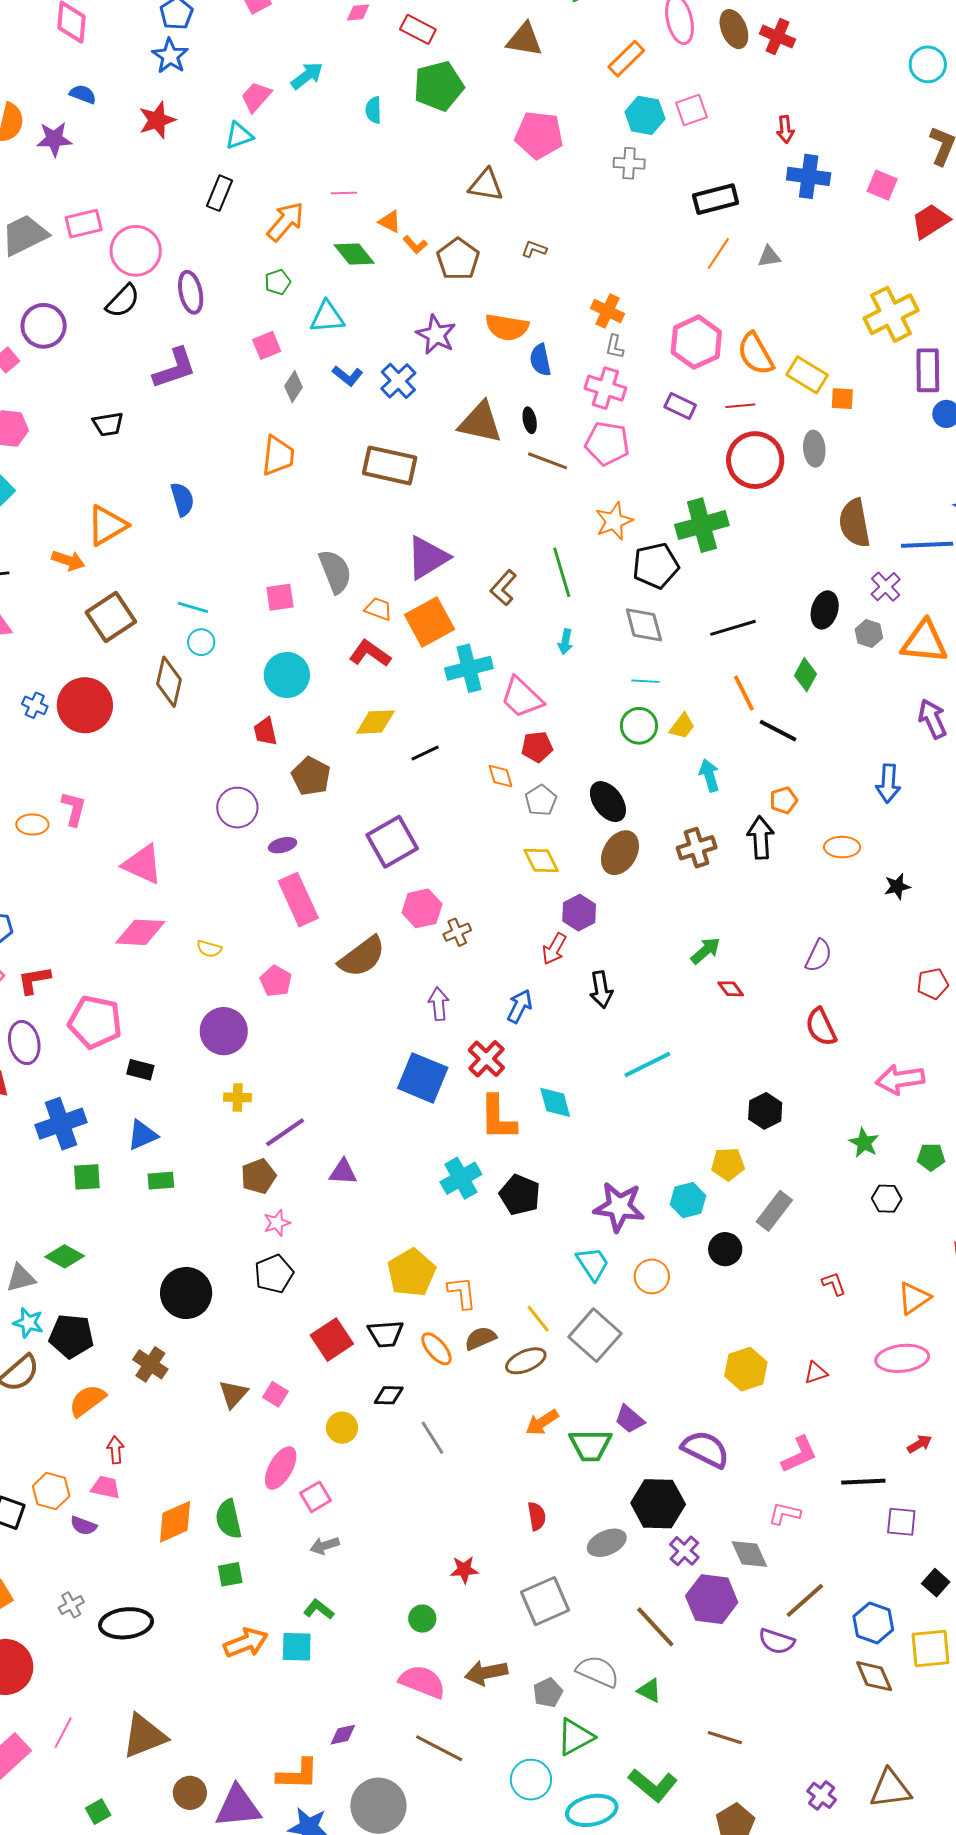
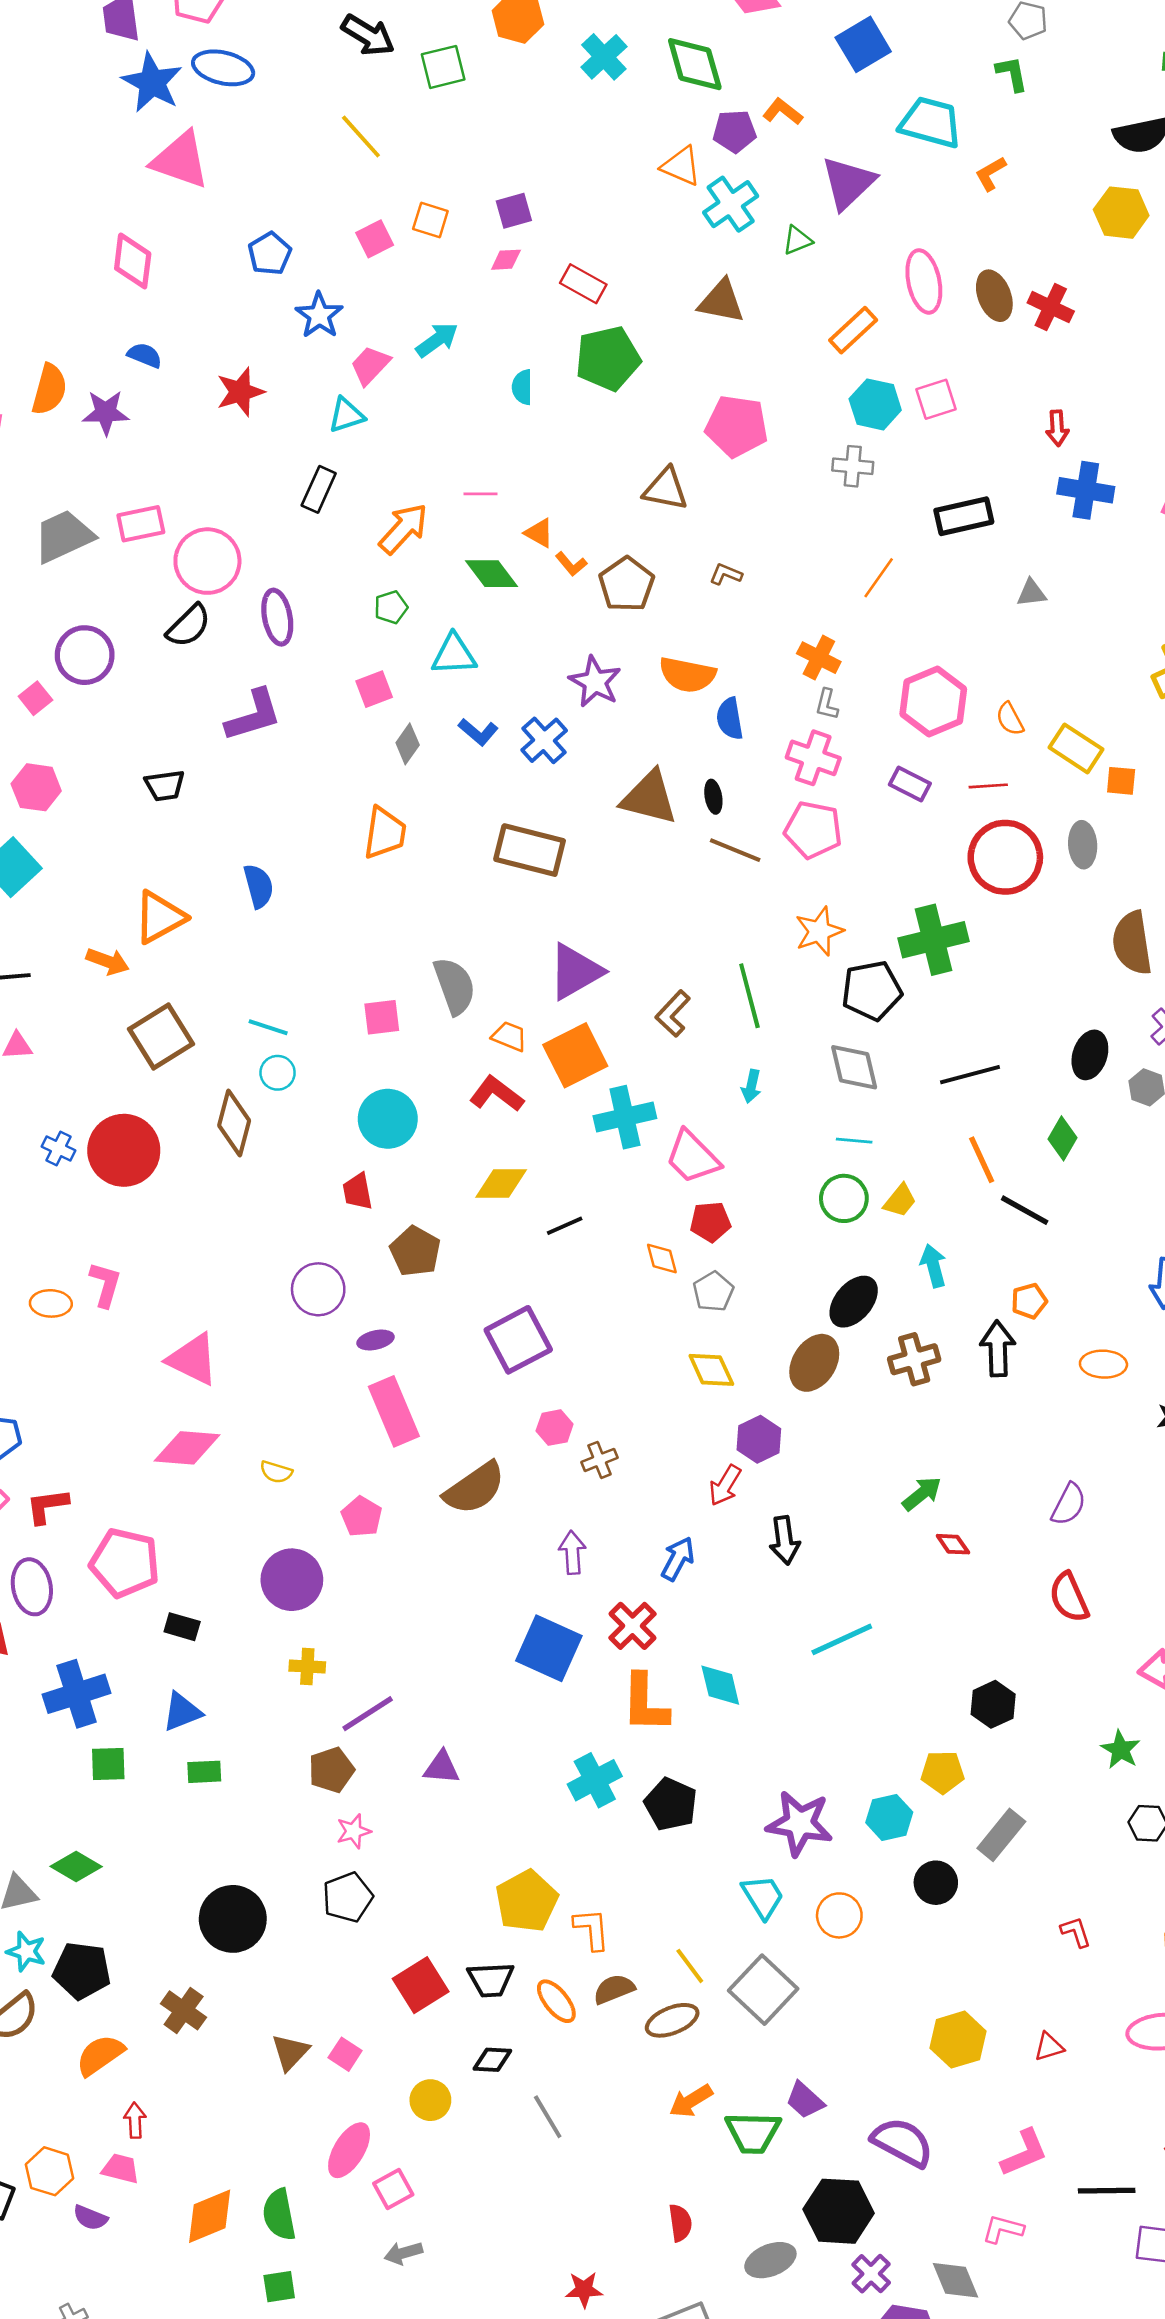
blue star: (170, 56) -> (319, 315), moved
orange line: (718, 254) -> (879, 578), moved
orange semicircle: (756, 354) -> (1010, 719), size x0.6
black ellipse: (608, 802) -> (854, 1302), moved, turned 75
pink hexagon: (422, 908) -> (555, 1428), size x0.7

